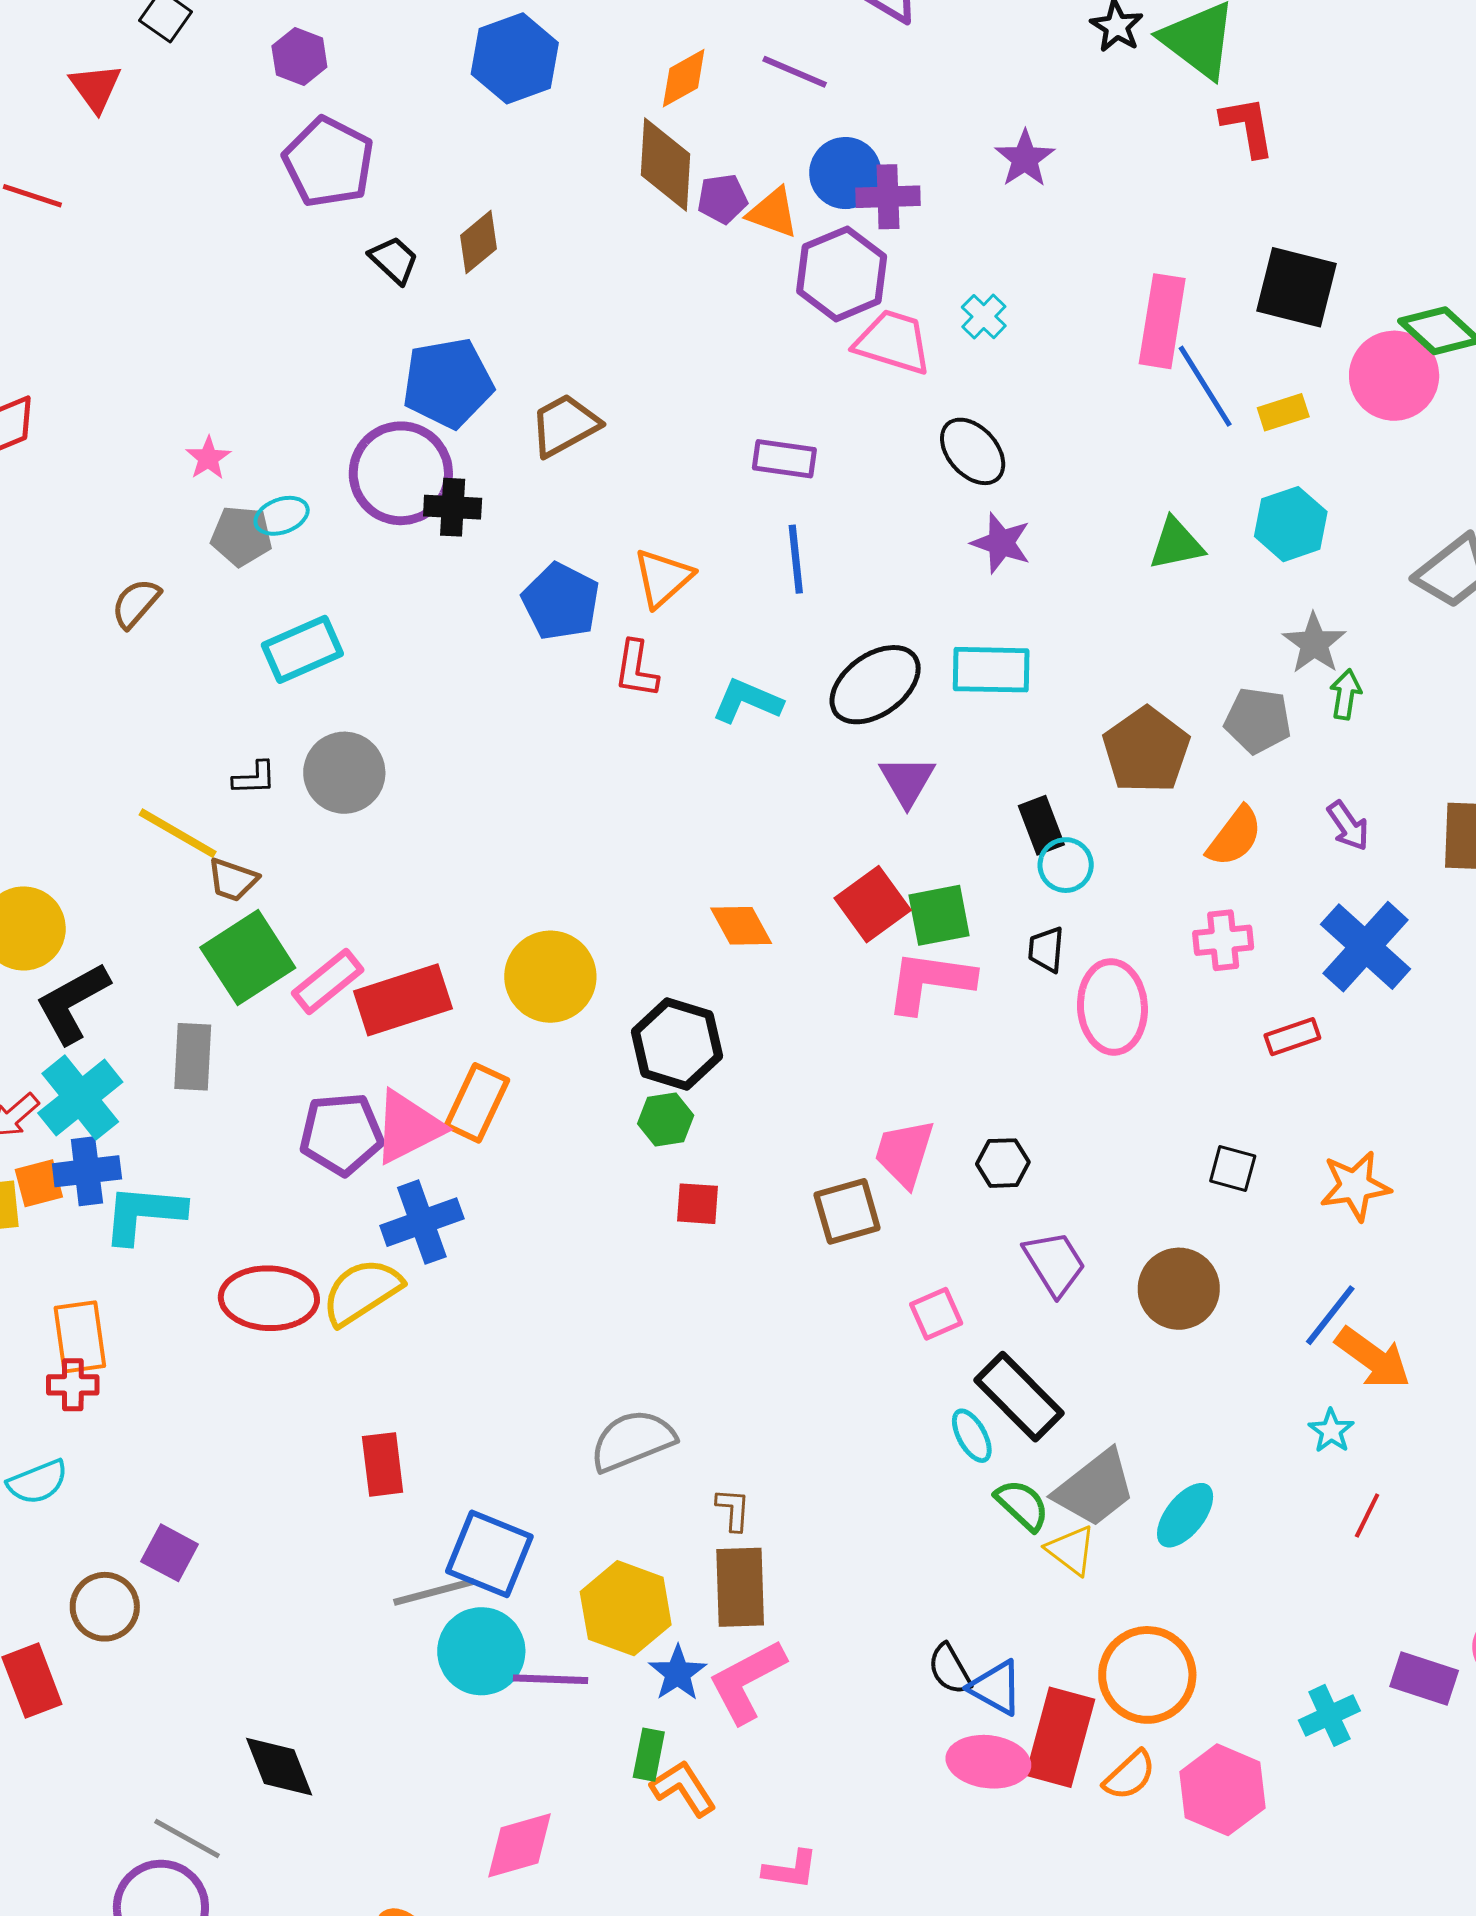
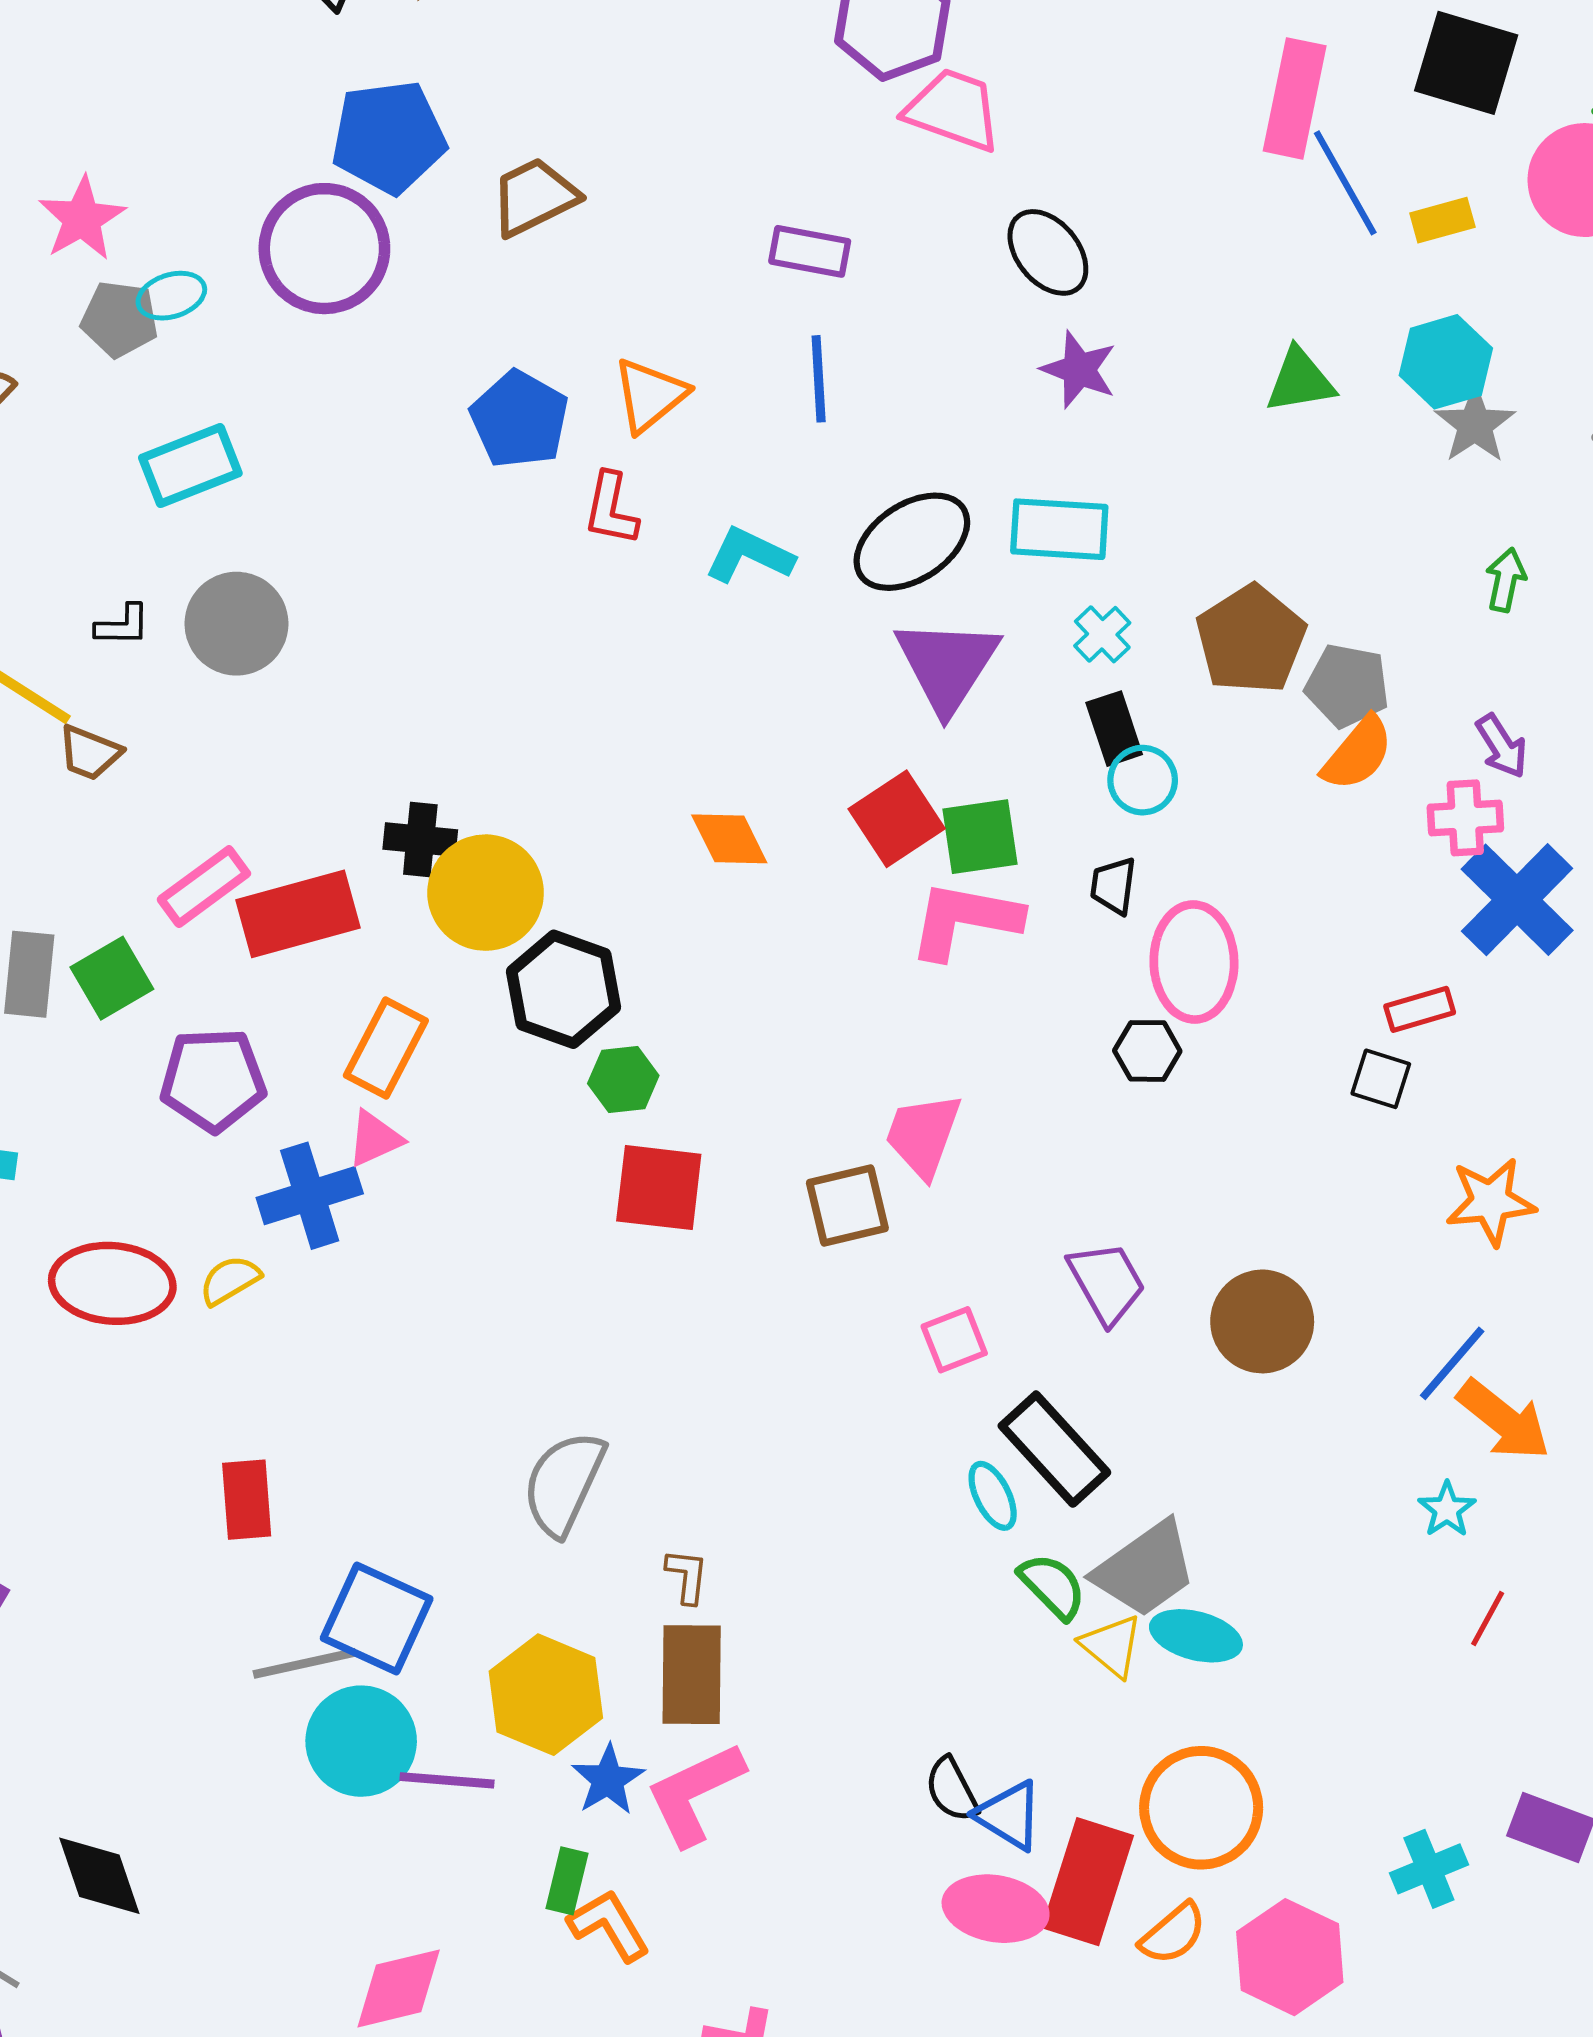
cyan cross: (984, 317) -> (1102, 634), moved
pink star: (208, 458) -> (82, 219), size x1.5
black cross: (453, 507) -> (420, 839), moved
gray star: (1314, 643) -> (1475, 425), moved
gray pentagon: (1258, 721) -> (1347, 686), moved
purple triangle: (907, 781) -> (947, 665), size x1.5
pink cross: (1223, 940) -> (1465, 818), moved
green square: (248, 958) -> (112, 978), moved, size x0.7
black hexagon: (677, 1044) -> (563, 989), moved
pink triangle: (408, 1127) -> (375, 1139), moved, size x0.6
black hexagon: (1003, 1163) -> (1147, 1051), moved
black square: (1233, 1168) -> (1381, 1079), moved
red square: (697, 1204) -> (659, 1188), size x1.6
yellow semicircle: (362, 1292) -> (230, 1280), size x0.6
gray semicircle: (632, 1441) -> (564, 1483), turned -46
cyan ellipse: (1185, 1515) -> (1196, 1636), moved, turned 64

